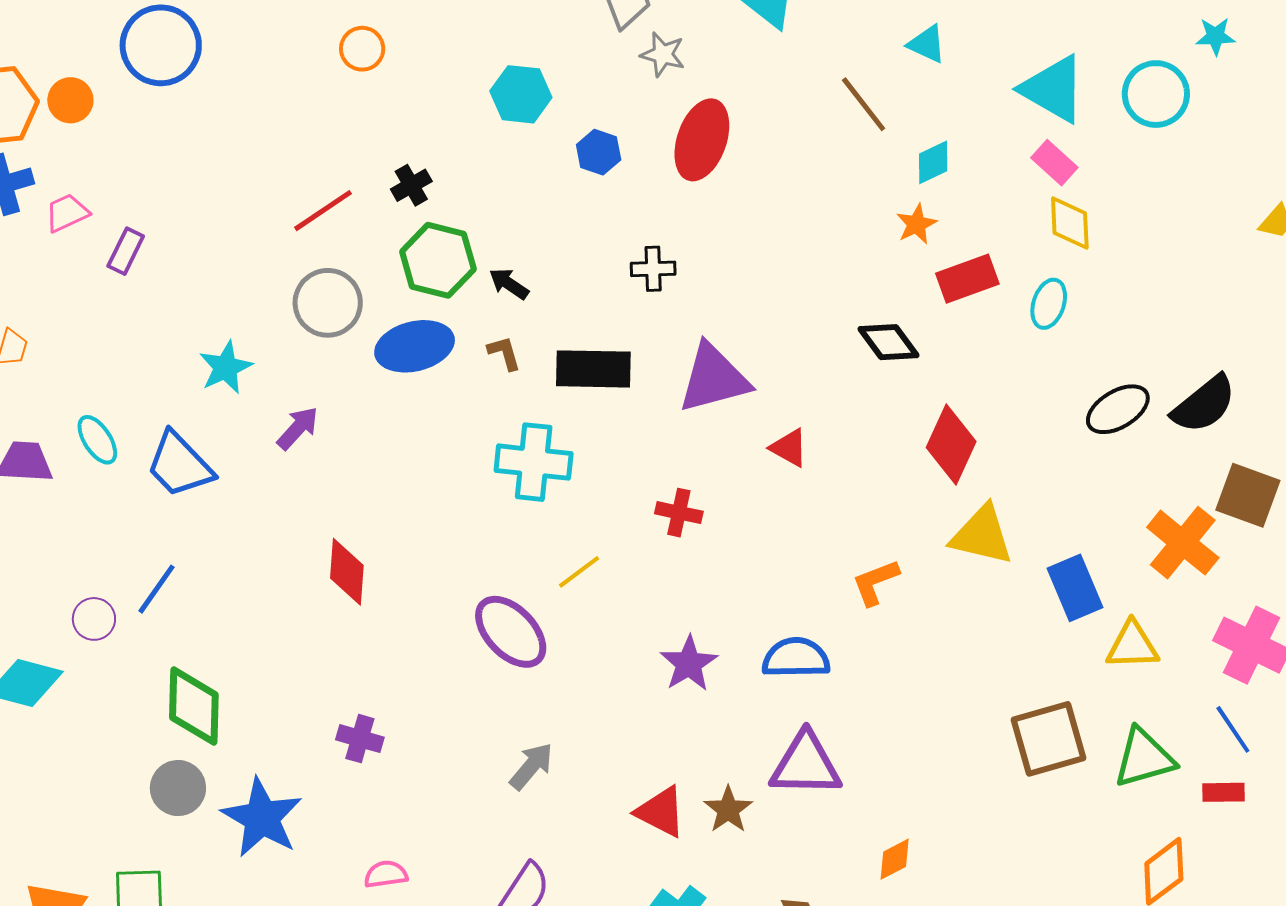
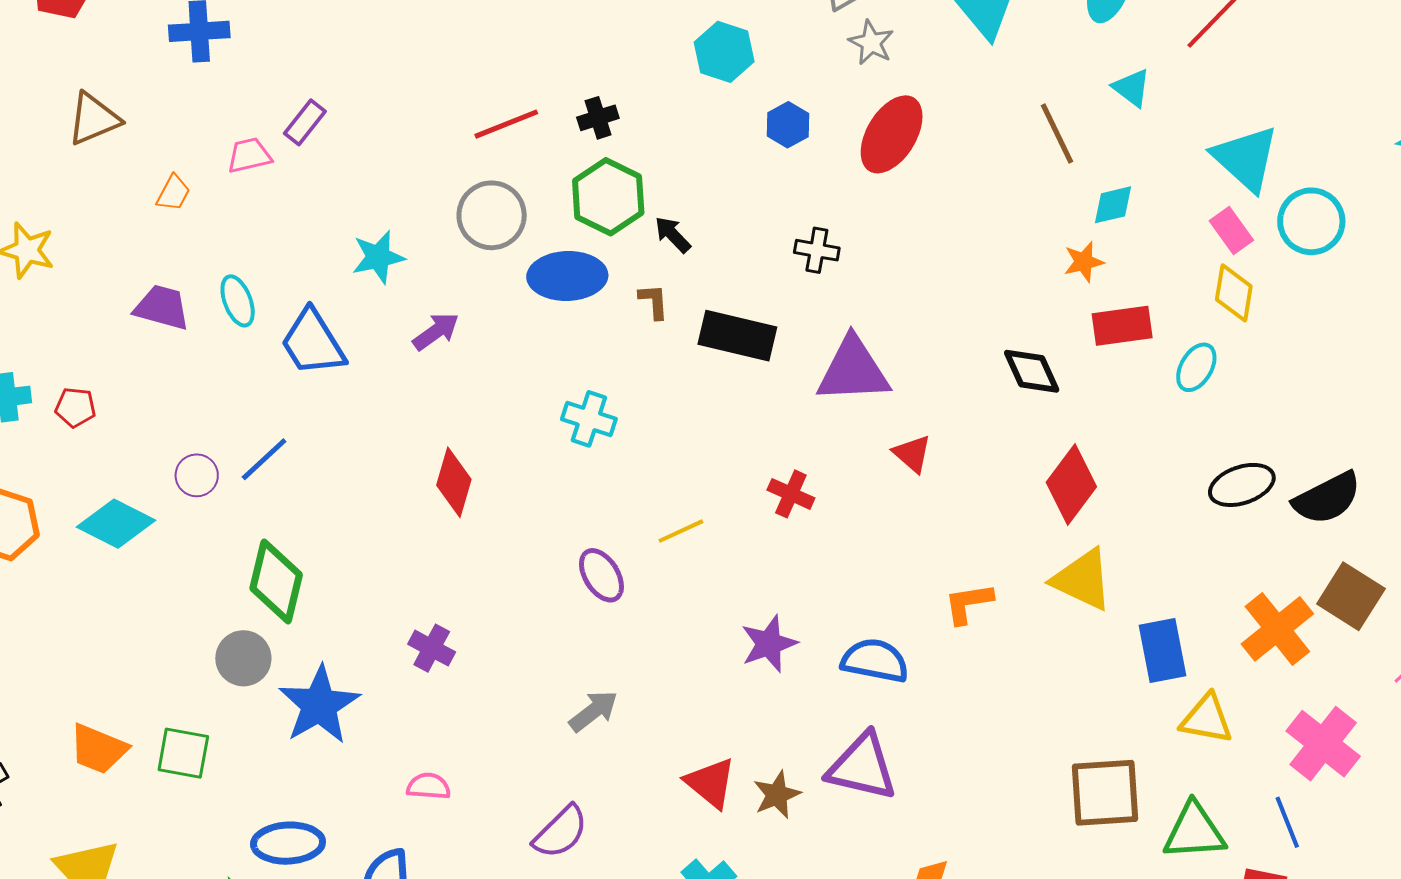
cyan circle: (1156, 94) -> (1311, 221), moved
pink trapezoid: (67, 213) -> (249, 155), moved
cyan cross: (534, 462) -> (589, 419), moved, size x0.7
purple ellipse: (511, 632) -> (601, 575), size x0.7

